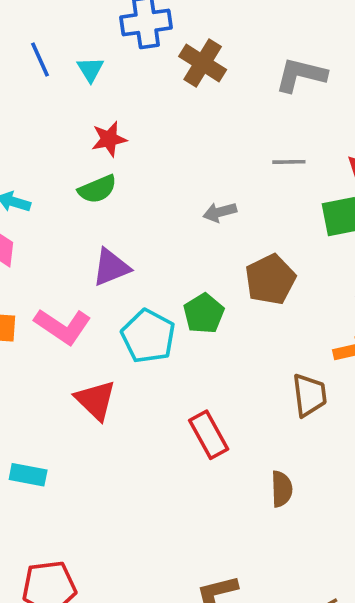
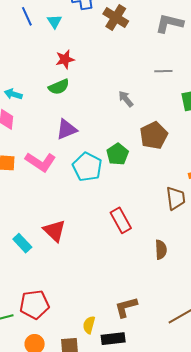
gray arrow: (220, 212) -> (126, 99), turned 66
red triangle: (95, 400) -> (54, 231), moved
cyan rectangle: (28, 475) -> (22, 243), turned 36

